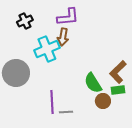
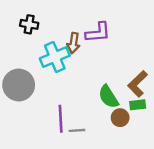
purple L-shape: (68, 17) -> (98, 33), moved
black cross: (25, 21) -> (29, 24), turned 35

